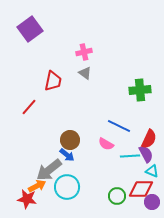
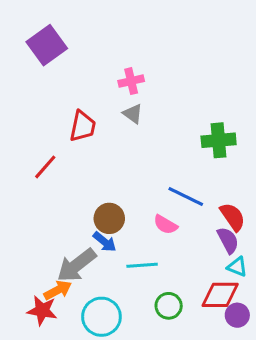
red semicircle: (149, 139) -> (233, 217), turned -60
cyan line: (130, 156) -> (142, 265), moved
cyan circle: (67, 187) -> (101, 317), moved
green circle: (117, 196) -> (169, 306), moved

